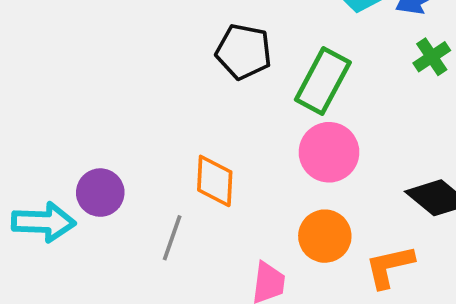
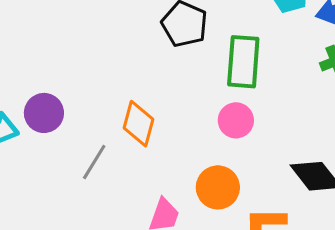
green rectangle: (323, 81) -> (243, 62), turned -36
pink circle: (329, 152) -> (236, 120), size x0.7

